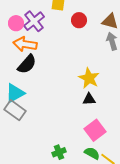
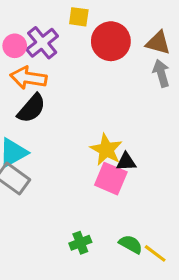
red circle: (79, 20) -> (111, 41), size x1.6
yellow star: (89, 78) -> (106, 150), moved
pink square: (95, 130) -> (111, 179), moved, turned -30

